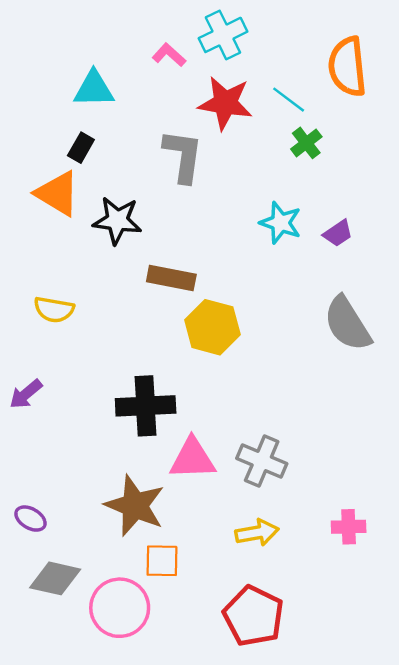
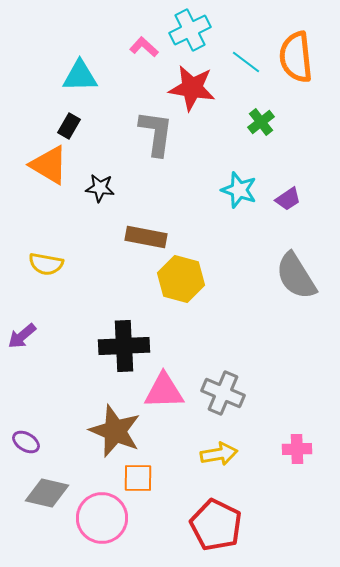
cyan line: (289, 100) -> (246, 62), moved
black star: (117, 220) -> (100, 188), size x0.7

